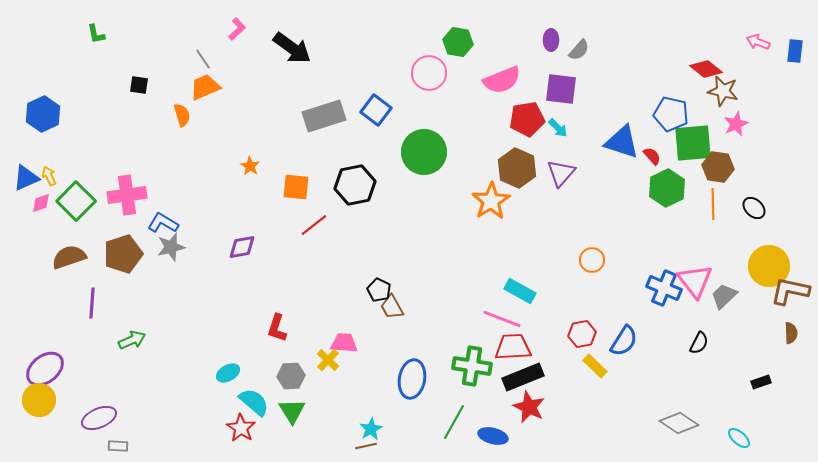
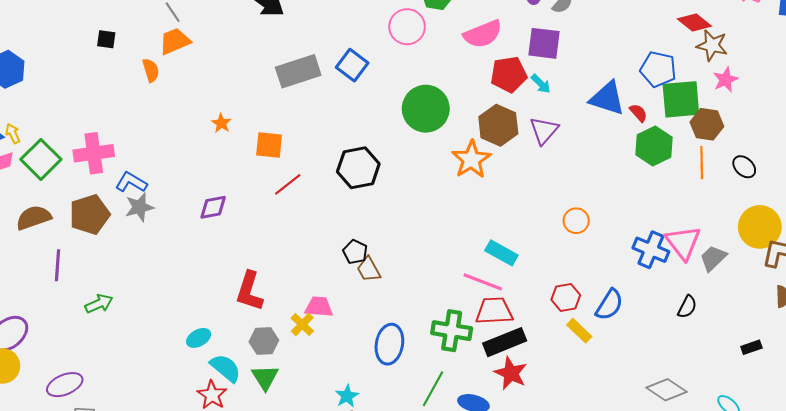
green circle: (424, 152) -> (426, 109), moved
black hexagon: (355, 185) -> (358, 168), moved
red L-shape: (277, 328) -> (249, 291), size x1.4

